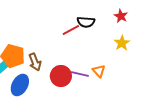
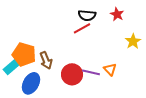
red star: (121, 16) -> (117, 14), moved
black semicircle: (86, 22) -> (87, 15), moved

